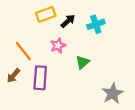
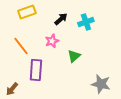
yellow rectangle: (46, 14) -> (27, 12), moved
brown arrow: (13, 76) -> (12, 89), moved
gray star: (113, 93) -> (101, 84), turned -30

